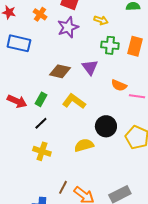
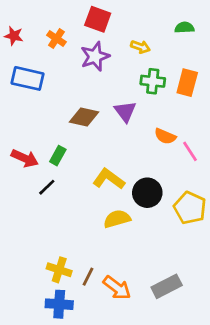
pink line: (137, 96) -> (190, 151), turned 49
yellow L-shape: (74, 101) -> (109, 179), moved
black line: (41, 123) -> (47, 187), moved
yellow cross: (42, 151) -> (59, 270), moved

